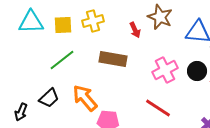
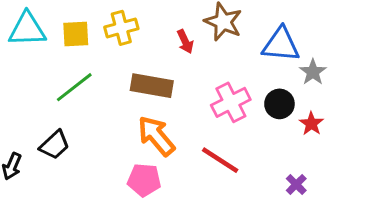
orange arrow: (85, 98) -> (156, 136), moved

